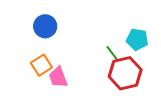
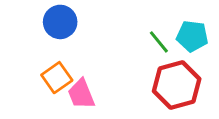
green line: (112, 54) -> (159, 42), moved

